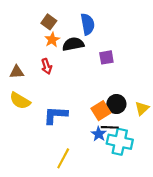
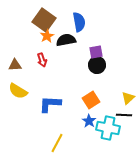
brown square: (49, 22) -> (44, 20), size x1.6
black circle: (116, 104) -> (97, 65), moved
black line: (110, 127) -> (124, 115), moved

